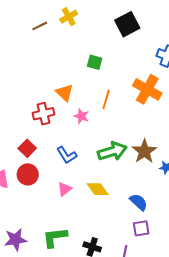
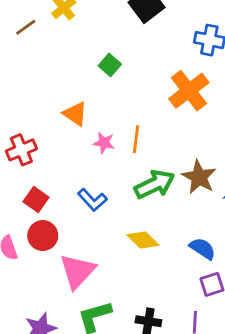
green square: (95, 62) -> (110, 65), turned 35
orange cross: (147, 89) -> (189, 91), turned 32
orange line: (106, 100) -> (136, 139), moved
red cross: (43, 114) -> (21, 150), moved
pink triangle: (64, 189) -> (78, 271), moved, size x1.8

